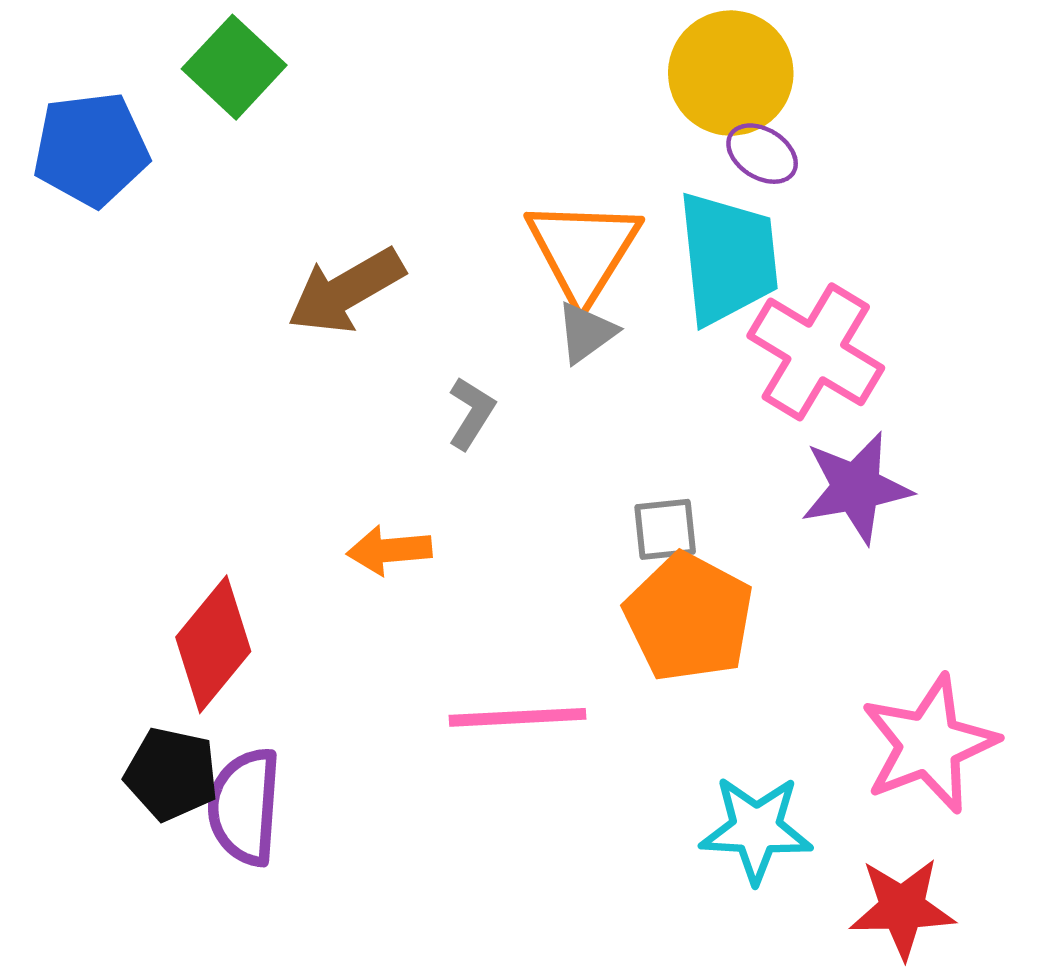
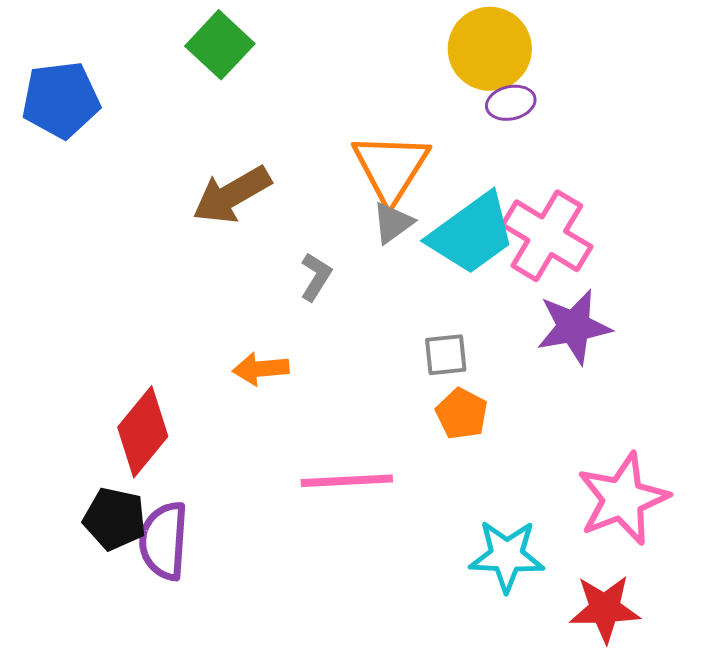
green square: (234, 67) -> (220, 45), moved
purple ellipse: (762, 154) -> (511, 103), turned -45
cyan trapezoid: (728, 258) -> (472, 234), moved, turned 60
orange pentagon: (689, 617) -> (462, 414), size x0.6

